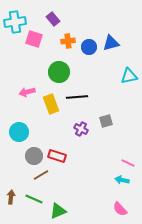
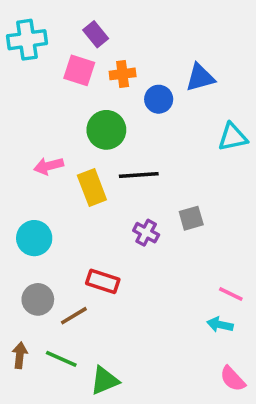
pink square: (34, 39) -> (79, 70), moved
blue circle: (89, 47) -> (159, 99), moved
gray circle: (34, 156) -> (38, 299), moved
pink semicircle: (120, 209) -> (233, 379), moved

